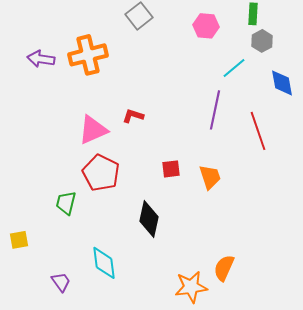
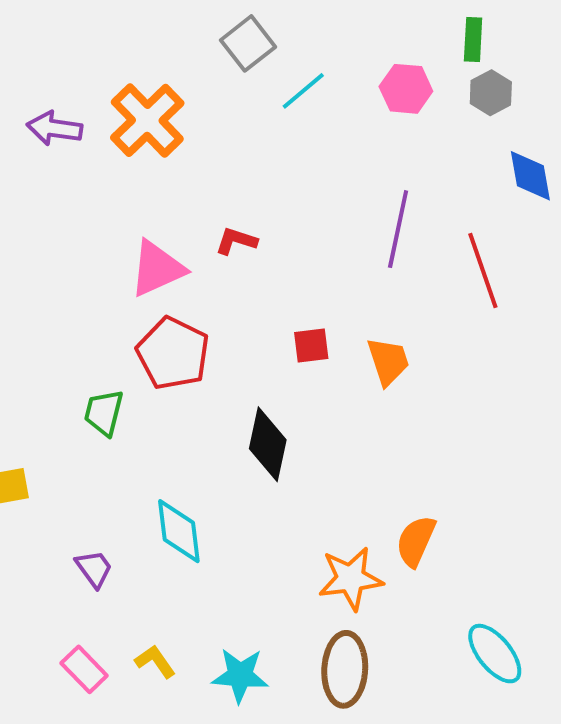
pink hexagon: (206, 26) -> (406, 89), moved
orange cross: (88, 55) -> (147, 120), turned -30
cyan line: (234, 68) -> (303, 91), moved

